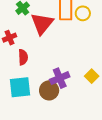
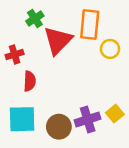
yellow circle: (83, 13) -> (110, 49), moved
purple cross: (60, 78) -> (88, 119), moved

